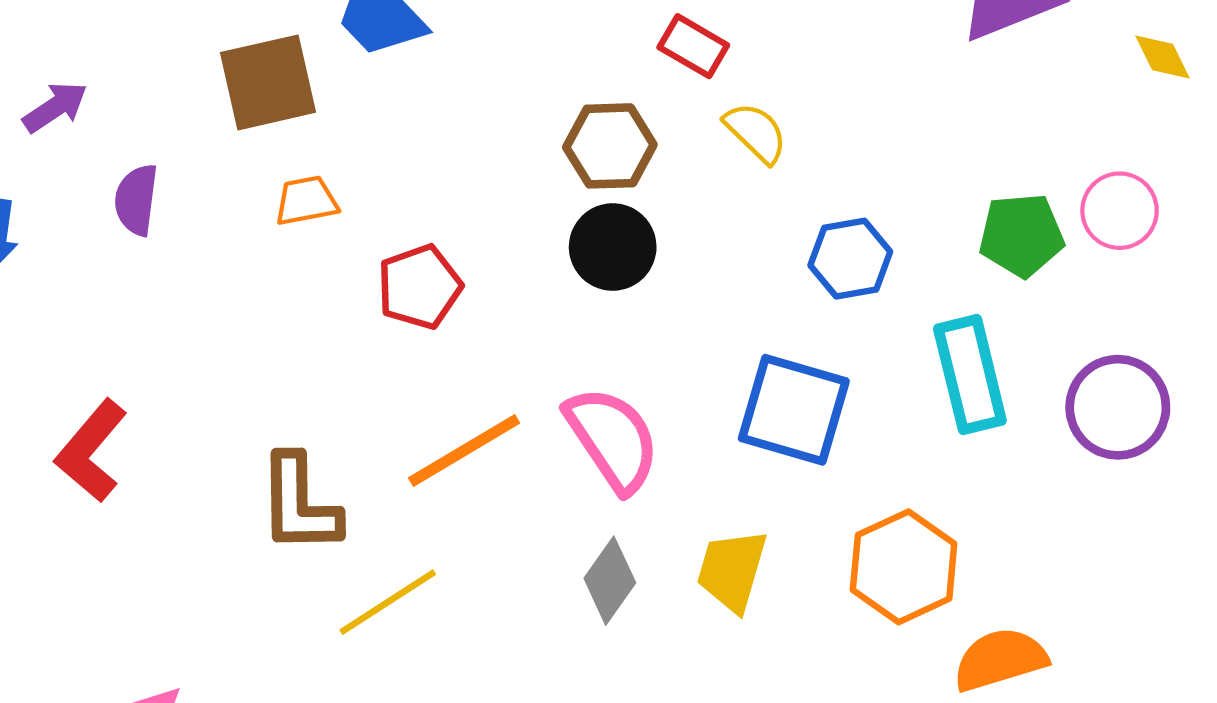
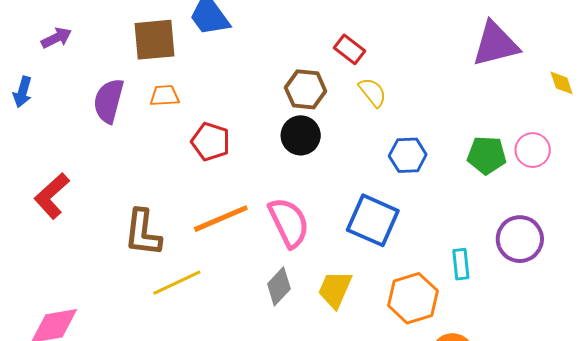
purple semicircle: (136, 200) -> (109, 101), moved, size x1.4
red pentagon: (420, 287) -> (211, 142), turned 30
cyan rectangle: (970, 375) -> (461, 264), moved, size x0.6

